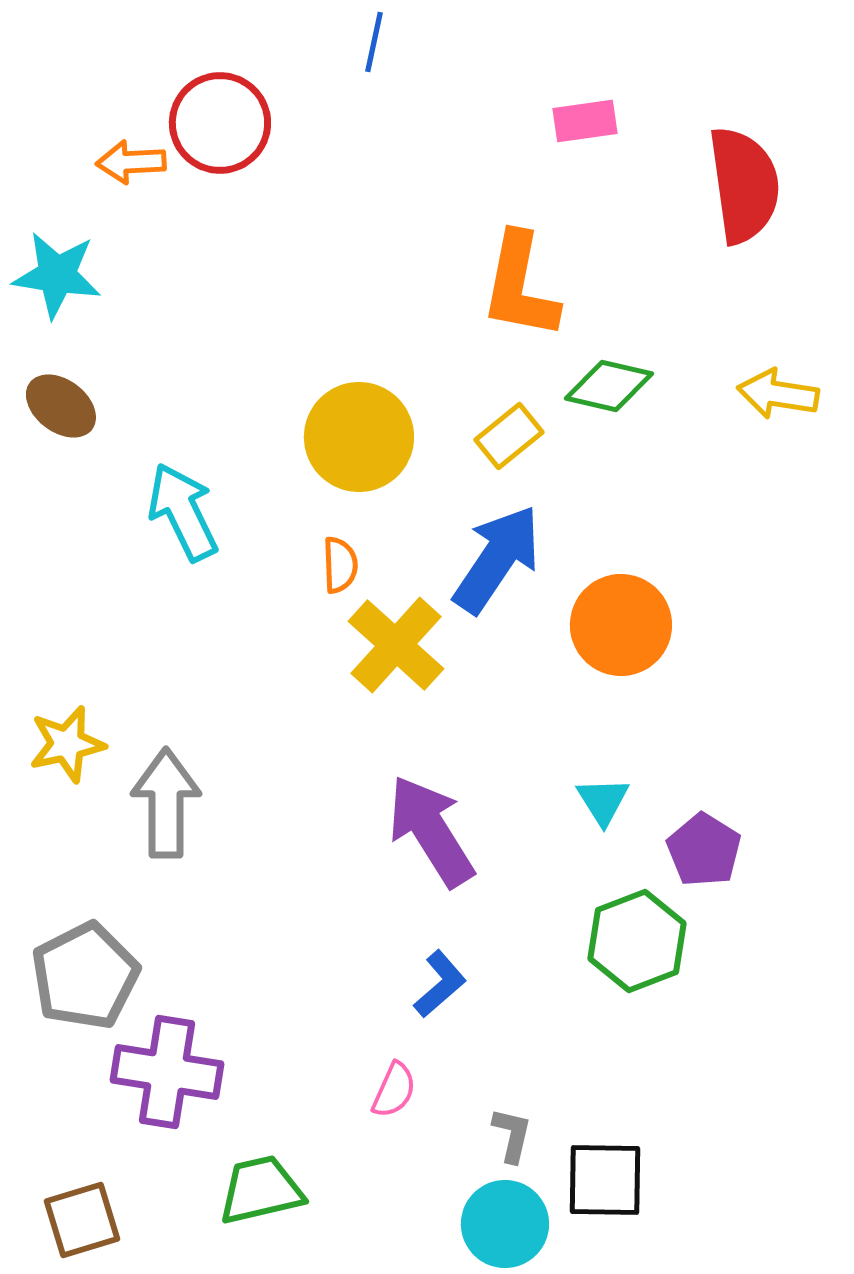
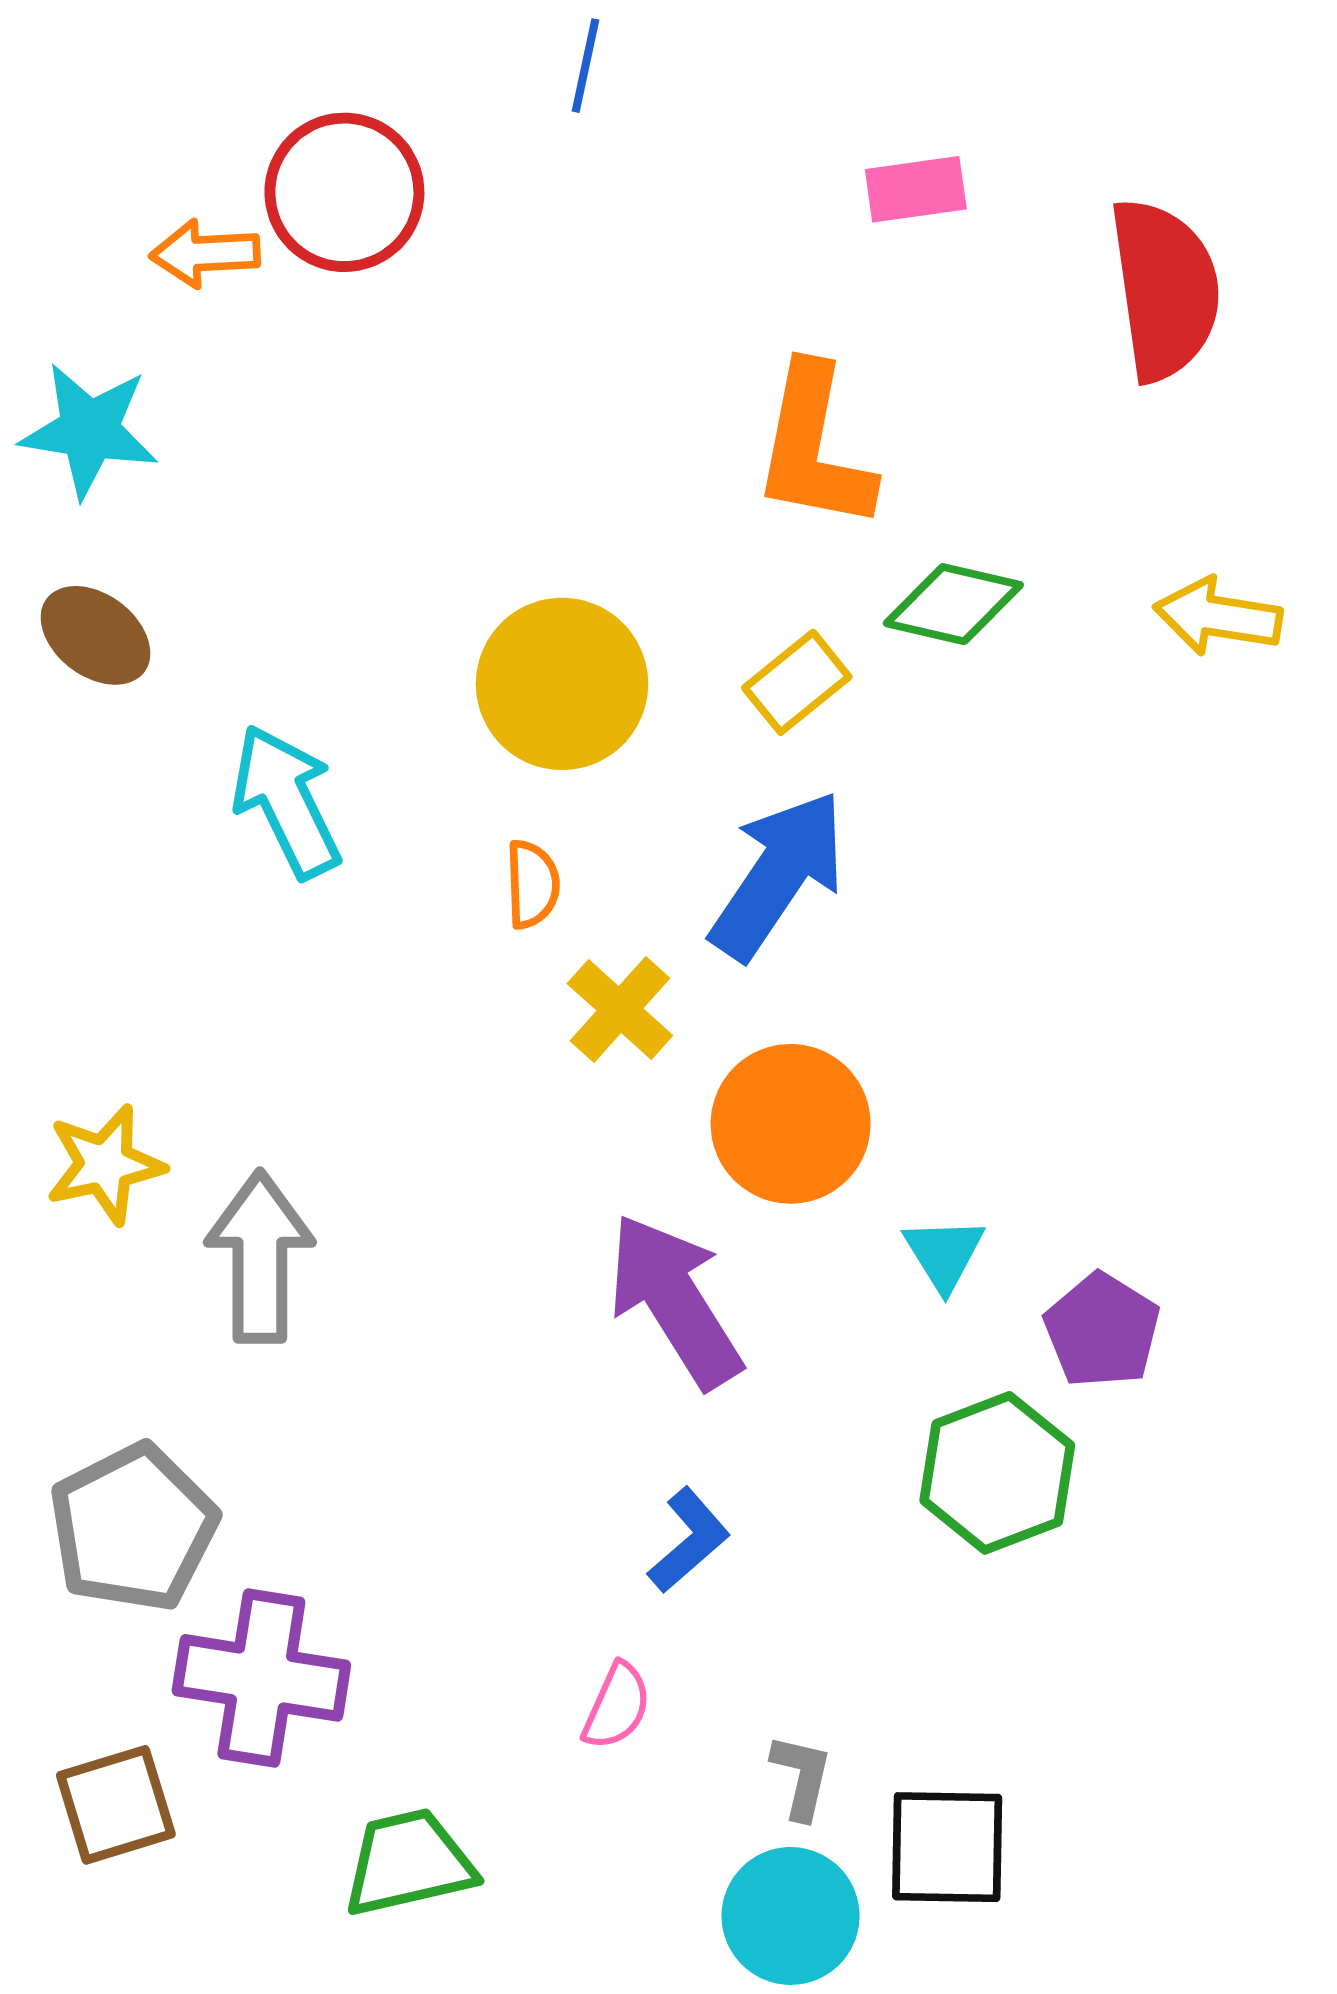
orange circle: (621, 625) -> (791, 1124), moved
yellow cross: (396, 645) -> (620, 1010), size x0.7
brown square: (82, 1220) -> (116, 1805), moved

